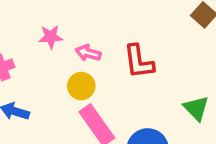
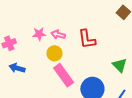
pink star: (51, 37) -> (39, 34), moved

